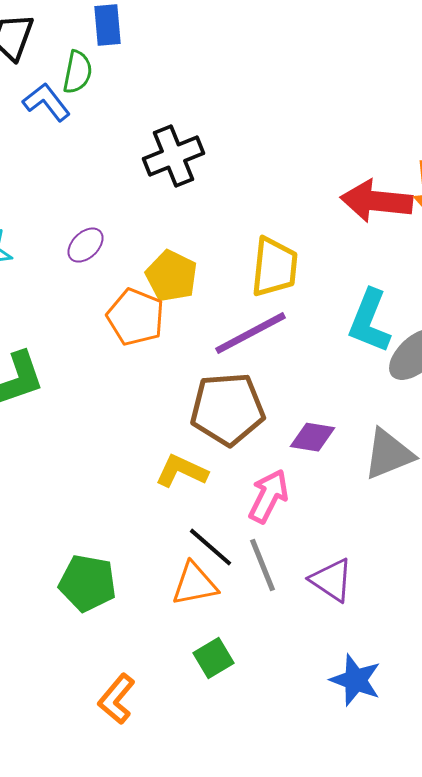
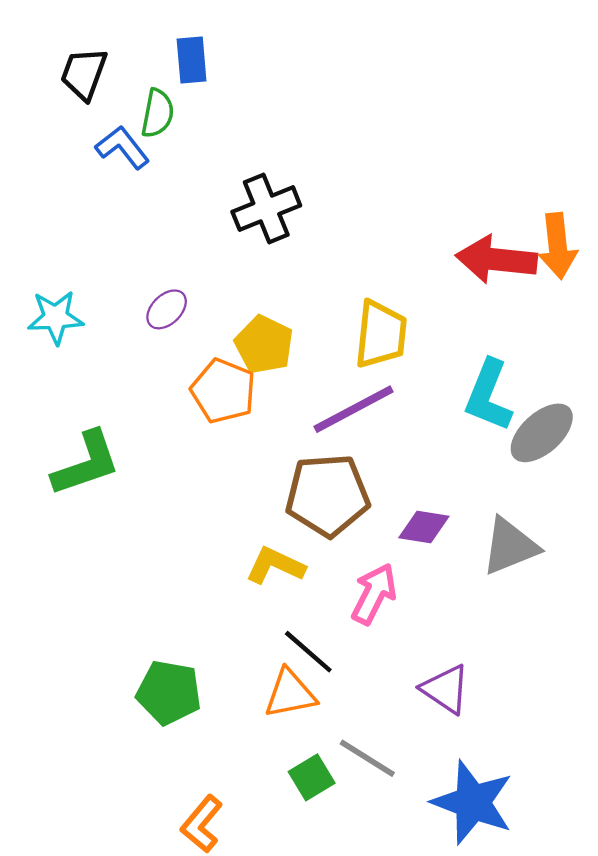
gray line: (262, 565) -> (367, 758), moved, turned -36
blue star: (356, 680) -> (473, 802), size x1.4

